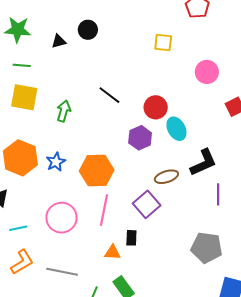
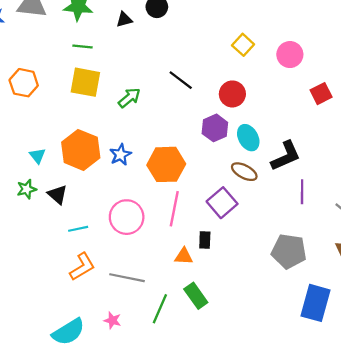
yellow square: (163, 42) -> (243, 45), moved, turned 36
green arrow: (64, 111) -> (129, 98), turned 35
cyan ellipse: (176, 129) -> (248, 138), moved
brown ellipse: (166, 177) -> (244, 172), turned 45

